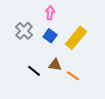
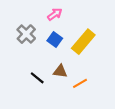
pink arrow: (50, 13) -> (55, 14), turned 48
orange line: (73, 76) -> (80, 83), turned -64

